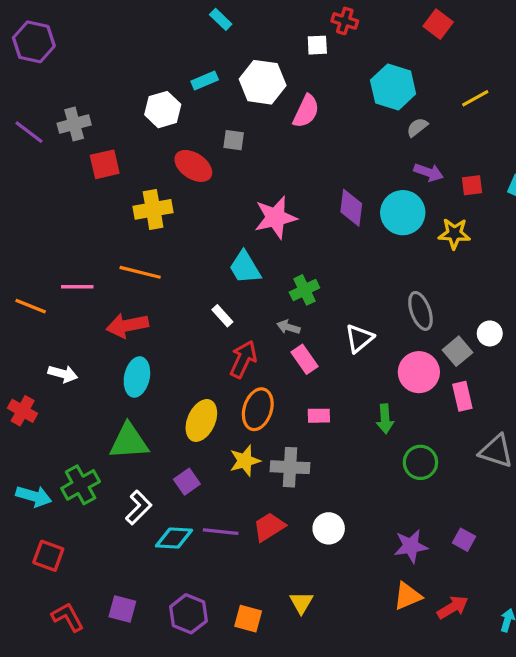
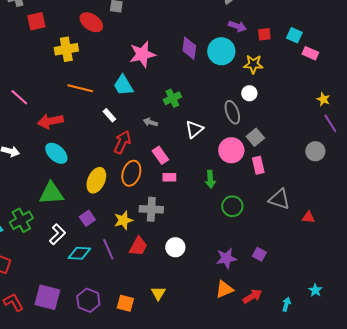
orange line: (140, 272) -> (80, 88), moved
pink line: (77, 287) -> (19, 97), turned 42
green cross: (304, 290) -> (172, 98), moved
white circle: (490, 333) -> (249, 93), moved
pink rectangle: (304, 359) -> (160, 155), moved
cyan ellipse: (137, 377) -> (56, 153), turned -60
yellow star: (245, 461) -> (123, 220), moved
red trapezoid: (269, 527) -> (138, 246), turned 150
purple line: (221, 532) -> (108, 249), turned 60
purple square: (122, 609) -> (47, 297), size x1.5

